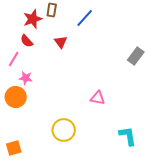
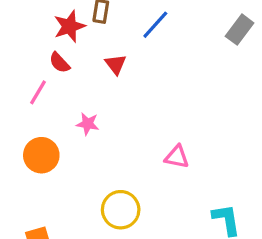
gray rectangle: (136, 56) -> (240, 30), moved
pink star: (26, 78) -> (88, 124), moved

